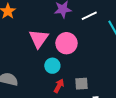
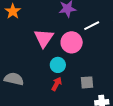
white line: (89, 16) -> (92, 26), moved
red arrow: (59, 86) -> (57, 84), moved

